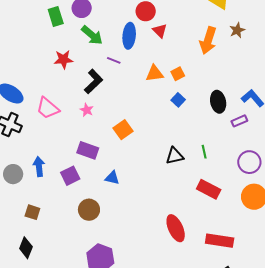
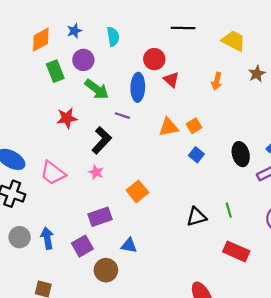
orange arrow: (208, 40) -> (217, 81), moved, size x0.6
purple rectangle: (88, 150) -> (100, 217), turned -35
gray circle: (13, 174) -> (20, 237), moved
brown circle: (89, 210) -> (106, 270), moved

